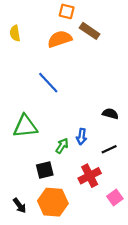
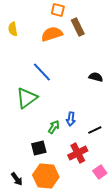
brown rectangle: (90, 31) -> (78, 27), turned 30
black semicircle: (110, 114) -> (96, 77), moved
green triangle: (25, 126) -> (27, 98), moved, turned -30

